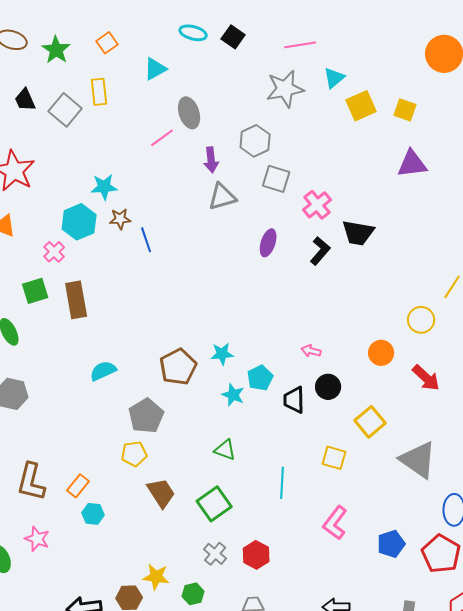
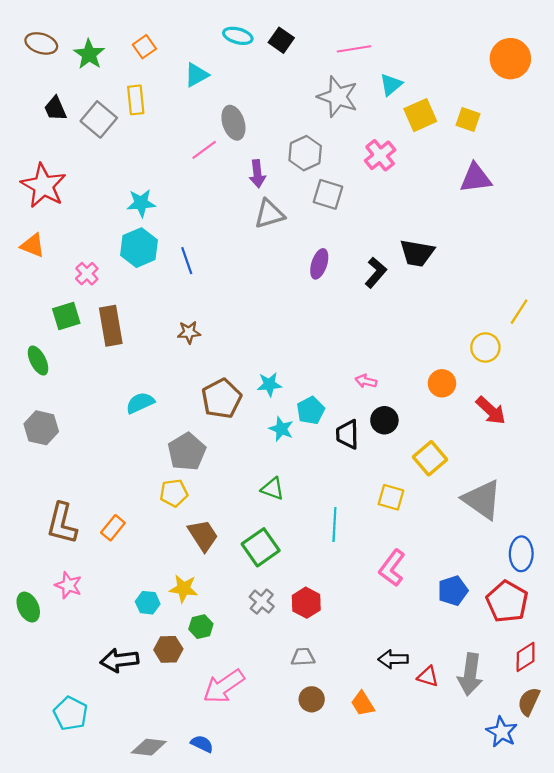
gray star: (285, 89) -> (338, 97), turned 30
pink cross: (317, 205) -> (380, 155), moved
brown star: (120, 219) -> (189, 332), moved
cyan hexagon: (79, 222) -> (139, 248), moved
cyan hexagon: (93, 514) -> (148, 603), moved
yellow star: (156, 577) -> (184, 589), moved
green hexagon: (193, 594) -> (201, 627), moved

